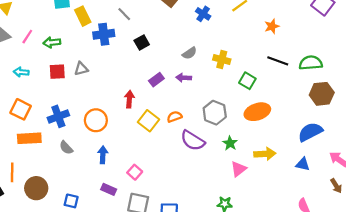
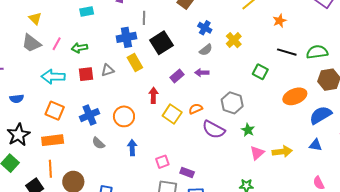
gray line: (124, 14) -> (144, 18), turned 48
blue cross: (203, 14) -> (205, 28), moved
yellow rectangle: (83, 16) -> (135, 62), moved
black square: (142, 42) -> (161, 43), size x1.6
yellow cross: (222, 60) -> (234, 40), moved, turned 35
cyan arrow: (21, 72) -> (53, 77), size x1.6
orange ellipse: (257, 112) -> (295, 96), moved
orange rectangle: (29, 138) -> (53, 140), moved
yellow arrow: (265, 154) -> (282, 152), moved
pink square: (135, 172) -> (162, 162), turned 32
purple rectangle: (109, 189) -> (187, 172), moved

